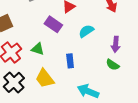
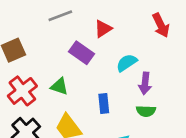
purple arrow: (116, 44) -> (145, 83), moved
green semicircle: (113, 65) -> (146, 111), moved, turned -32

